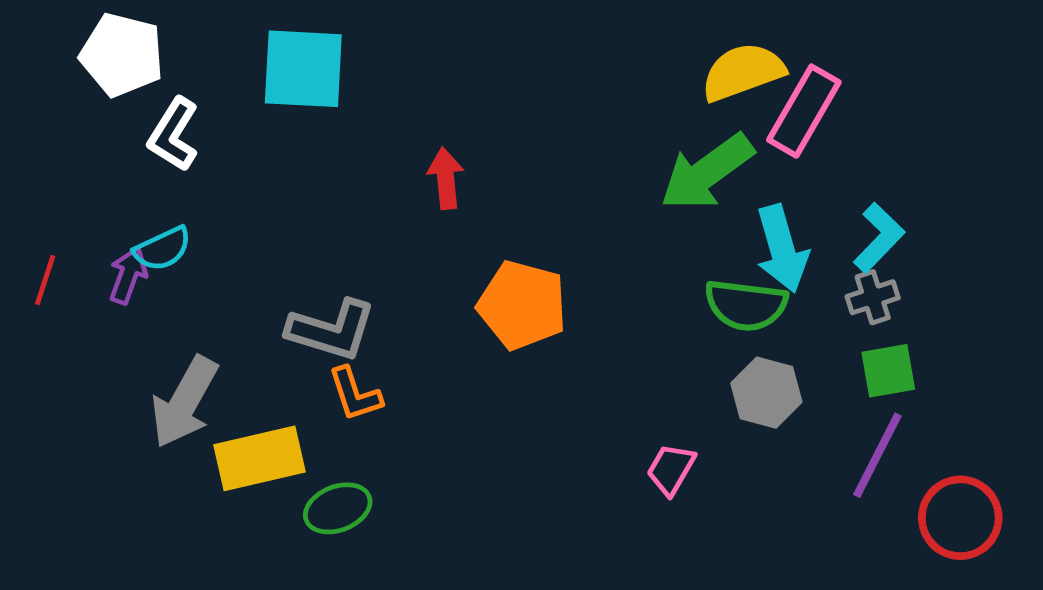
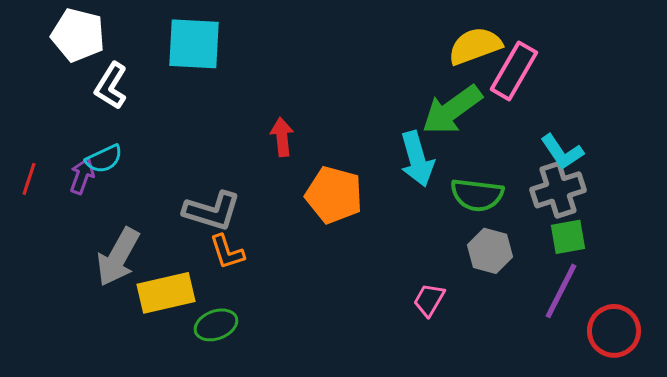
red arrow: (446, 178) -> (282, 137), moved
cyan L-shape: (879, 238) -> (562, 152), turned 102
cyan arrow: (782, 249) -> (417, 159), moved
gray cross: (873, 297) -> (558, 190), size x1.6

